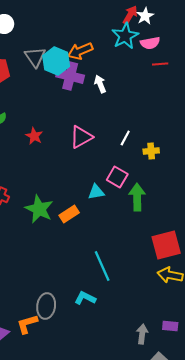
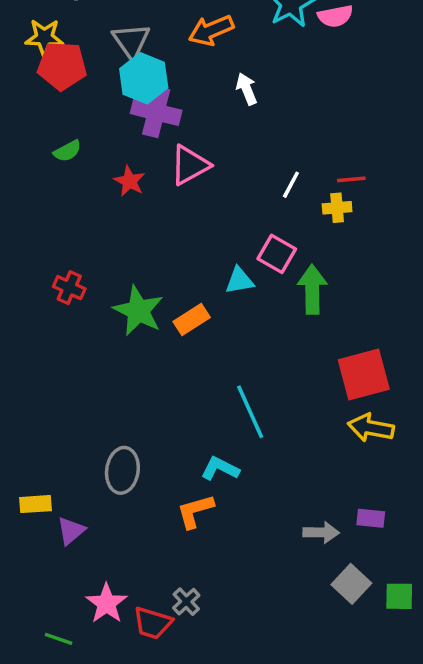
cyan hexagon: (56, 61) -> (144, 78), moved
red line: (160, 64) -> (351, 179), moved
purple cross: (70, 76) -> (156, 112), moved
pink triangle: (81, 137) -> (190, 165), moved
gray ellipse: (46, 306) -> (122, 470), moved
orange L-shape: (27, 324) -> (195, 511), moved
gray arrow: (142, 334) -> (321, 532), turned 84

